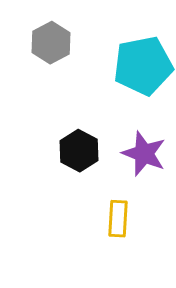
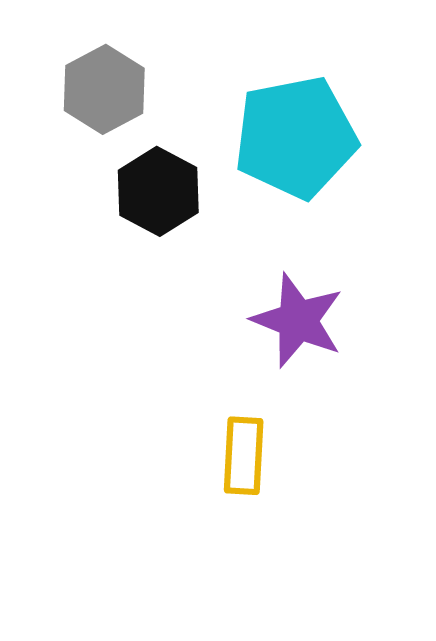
black hexagon: (79, 151) -> (158, 191), moved

